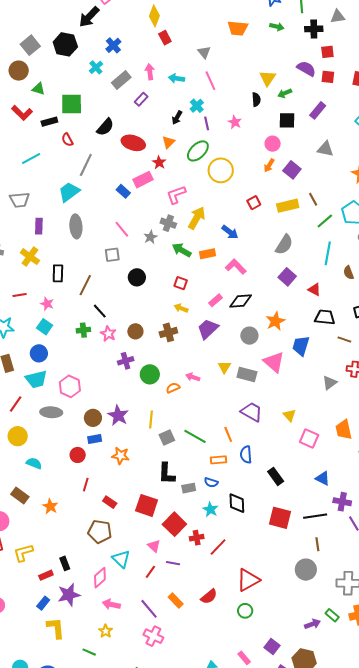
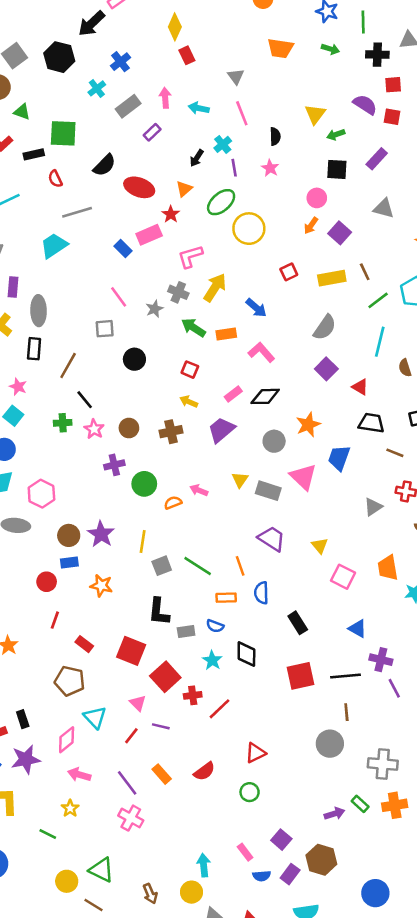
black semicircle: (256, 99) -> (275, 136), moved
gray line: (86, 165) -> (77, 212), turned 45
gray ellipse: (76, 226) -> (39, 311), moved
red square: (280, 518) -> (301, 676), turned -30
red triangle: (248, 580) -> (255, 753), size x0.7

